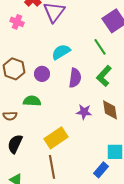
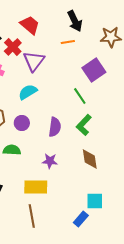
cyan semicircle: (61, 52) -> (28, 92), moved
purple star: (84, 112) -> (50, 161), moved
yellow rectangle: (56, 138) -> (36, 187), turned 35

